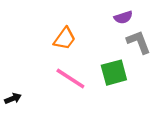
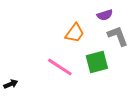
orange trapezoid: (65, 39) -> (75, 33), moved

